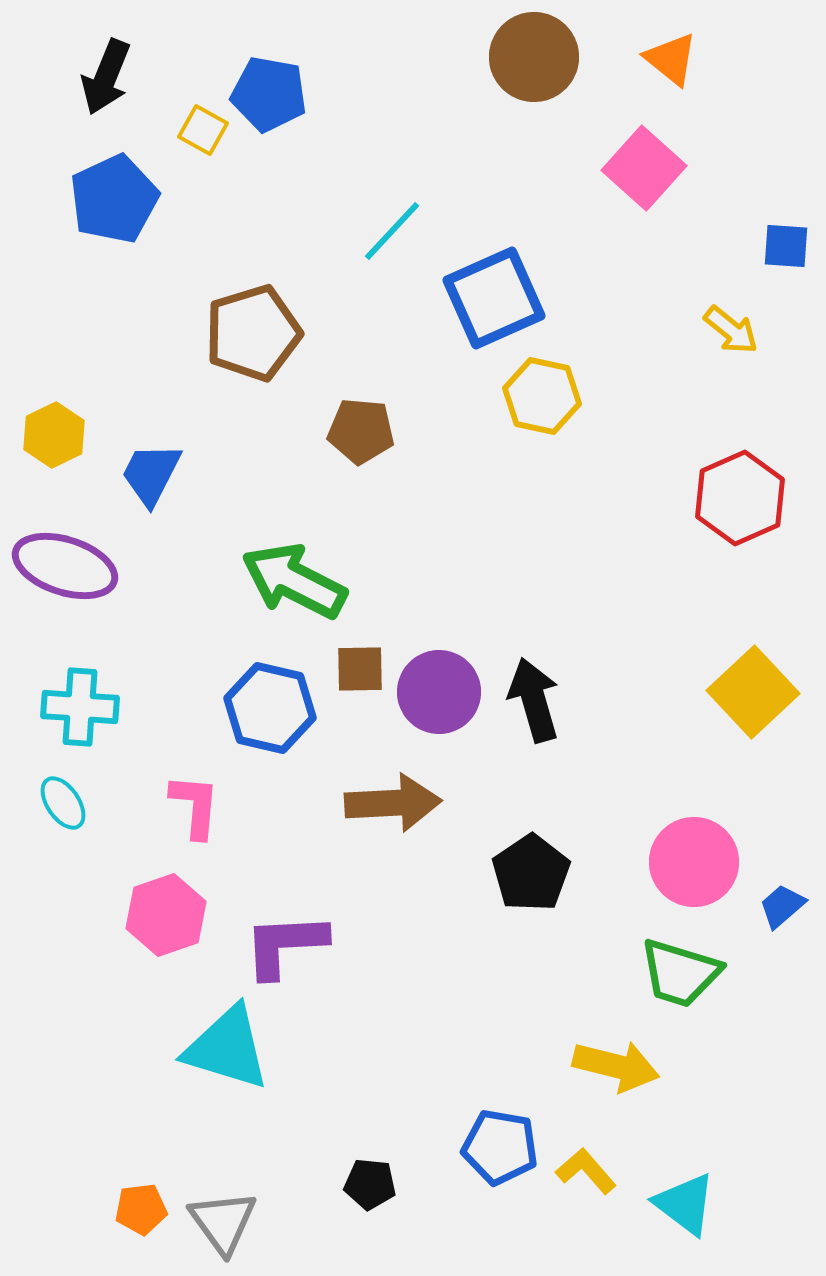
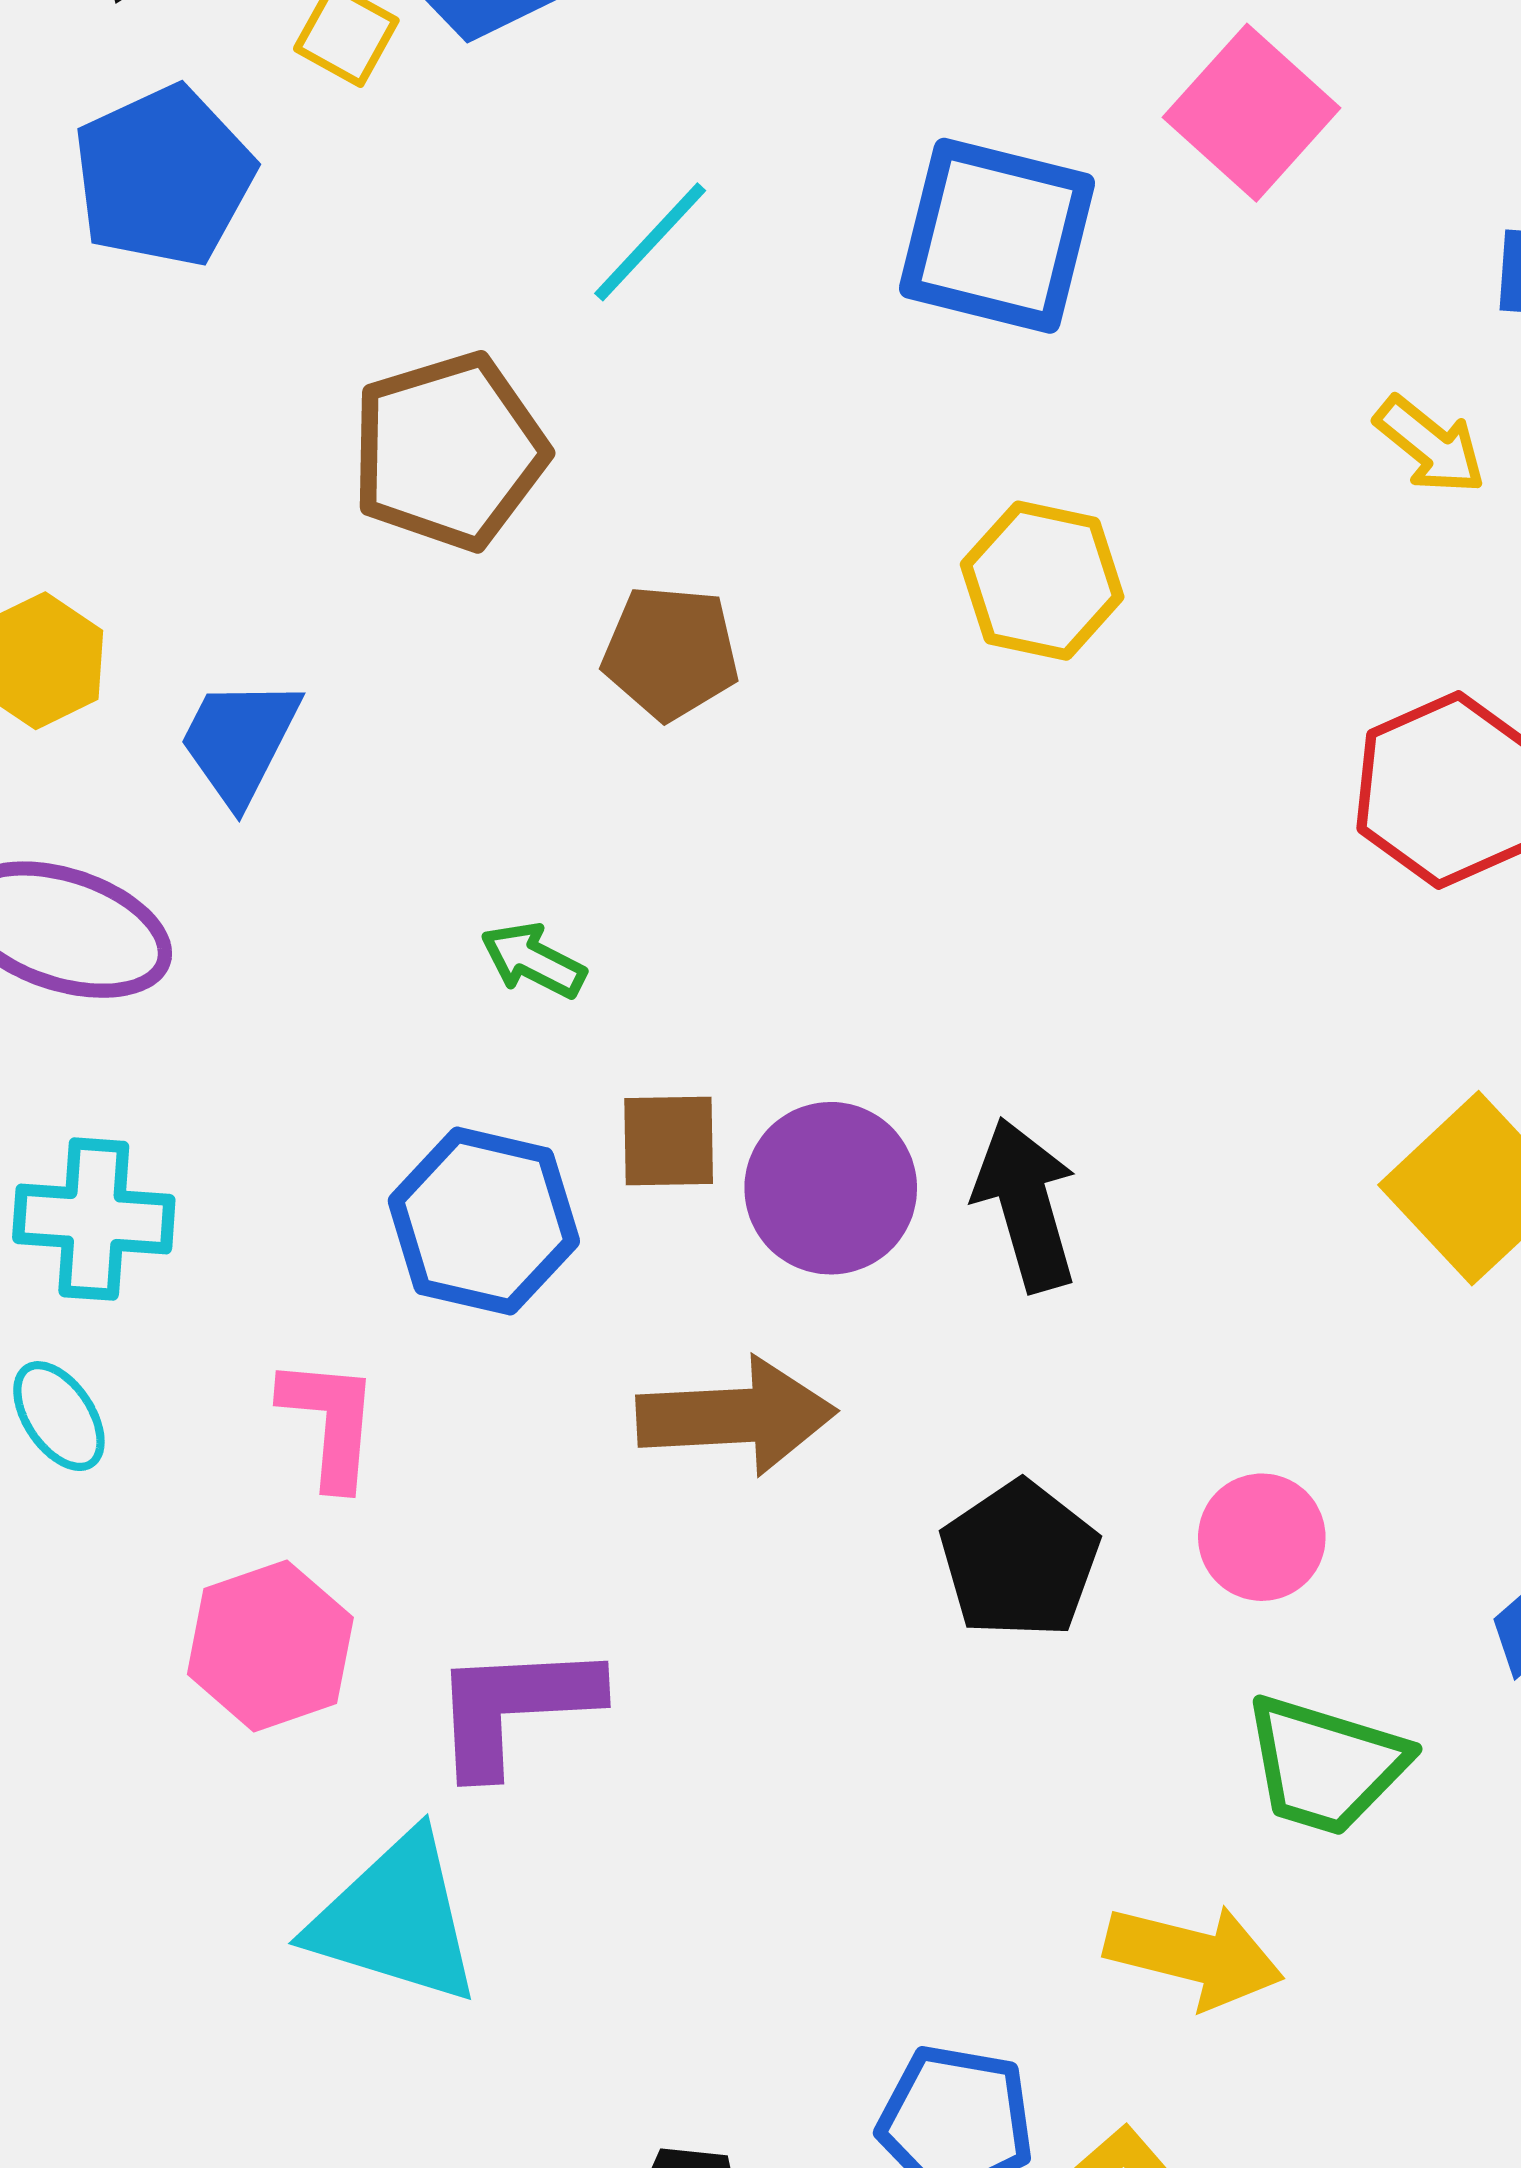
cyan line: (392, 231) -> (650, 242), moved
blue square: (494, 298) -> (997, 236), moved, turned 38
green arrow: (294, 581) -> (533, 960), size x0.5
pink circle: (694, 862) -> (1262, 1537), moved, size x0.7

